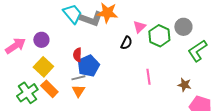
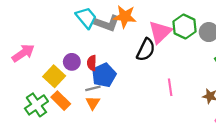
pink triangle: (139, 27) -> (160, 32), size x1.6
green hexagon: (159, 36) -> (184, 27), moved
purple circle: (41, 40) -> (72, 62), moved
black semicircle: (126, 43) -> (146, 50), size x1.5

